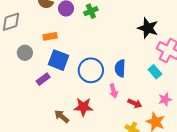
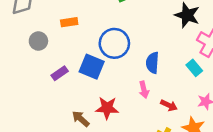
blue square: (58, 60) -> (92, 67), moved
blue circle: (91, 70) -> (114, 43), moved

